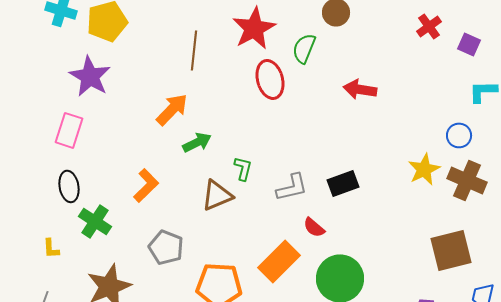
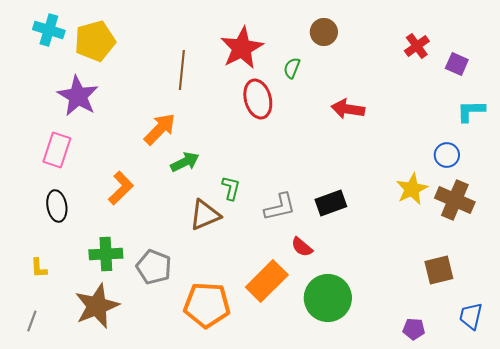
green semicircle: (304, 48) -> (292, 68), size x0.7
orange L-shape: (146, 185) -> (121, 188), moved
green cross: (95, 221) -> (106, 254), moved, turned -36
brown square: (451, 250) -> (439, 270), size x0.7

